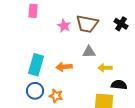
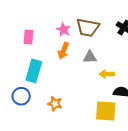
pink rectangle: (33, 11) -> (29, 37), moved
orange arrow: (64, 67) -> (63, 51), moved, turned -63
blue circle: (35, 91) -> (21, 96), moved

